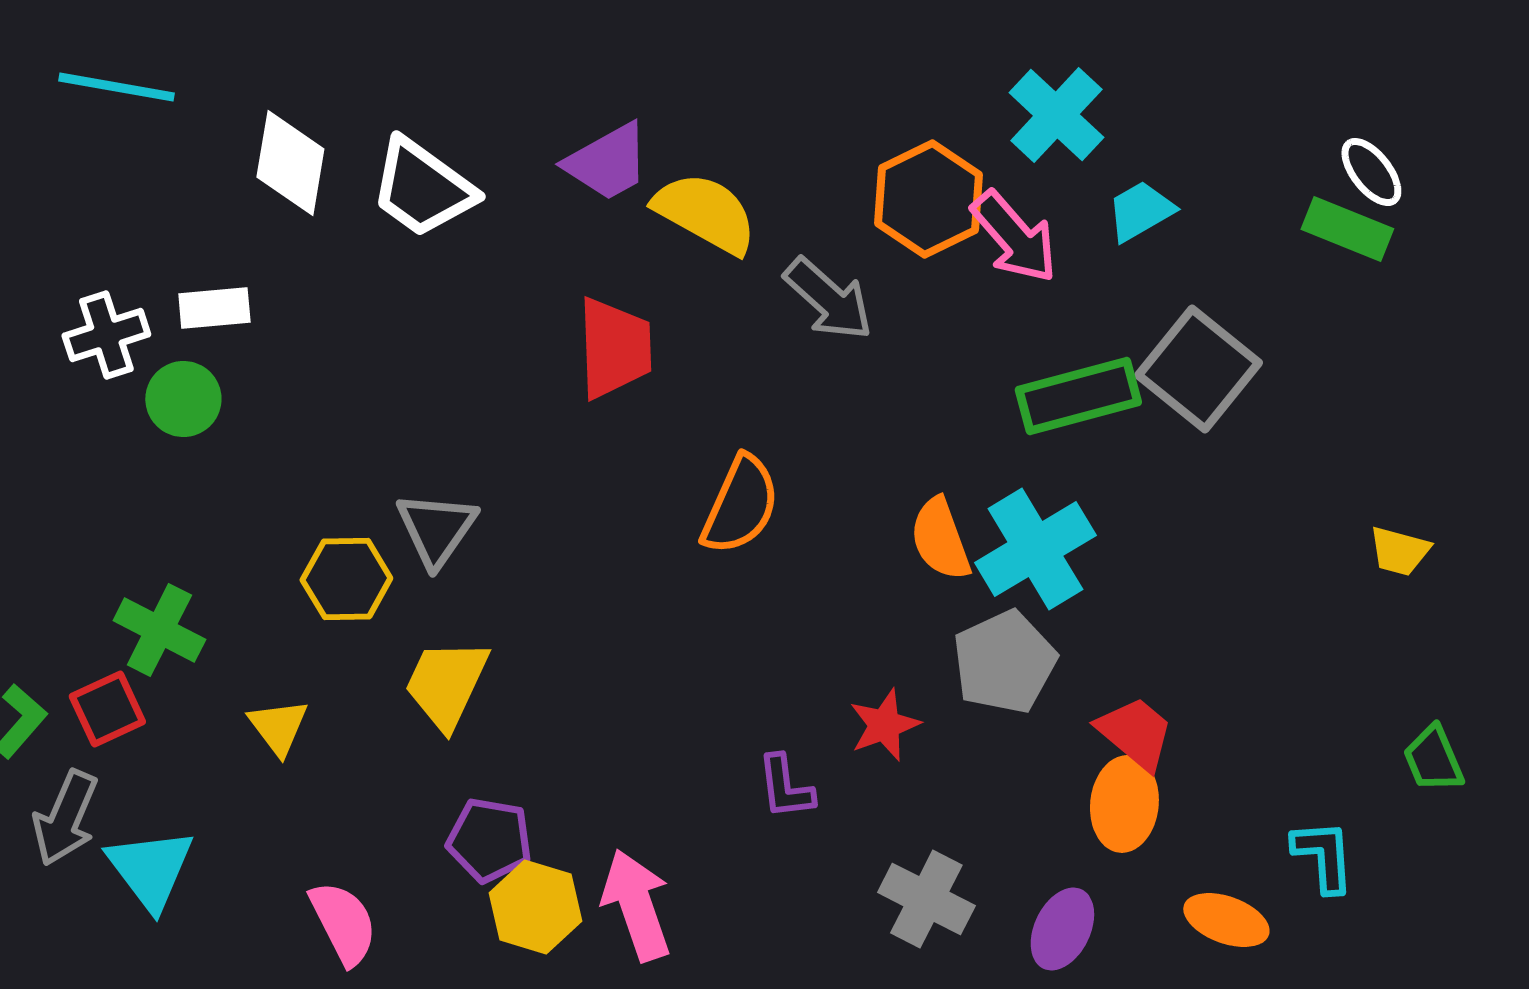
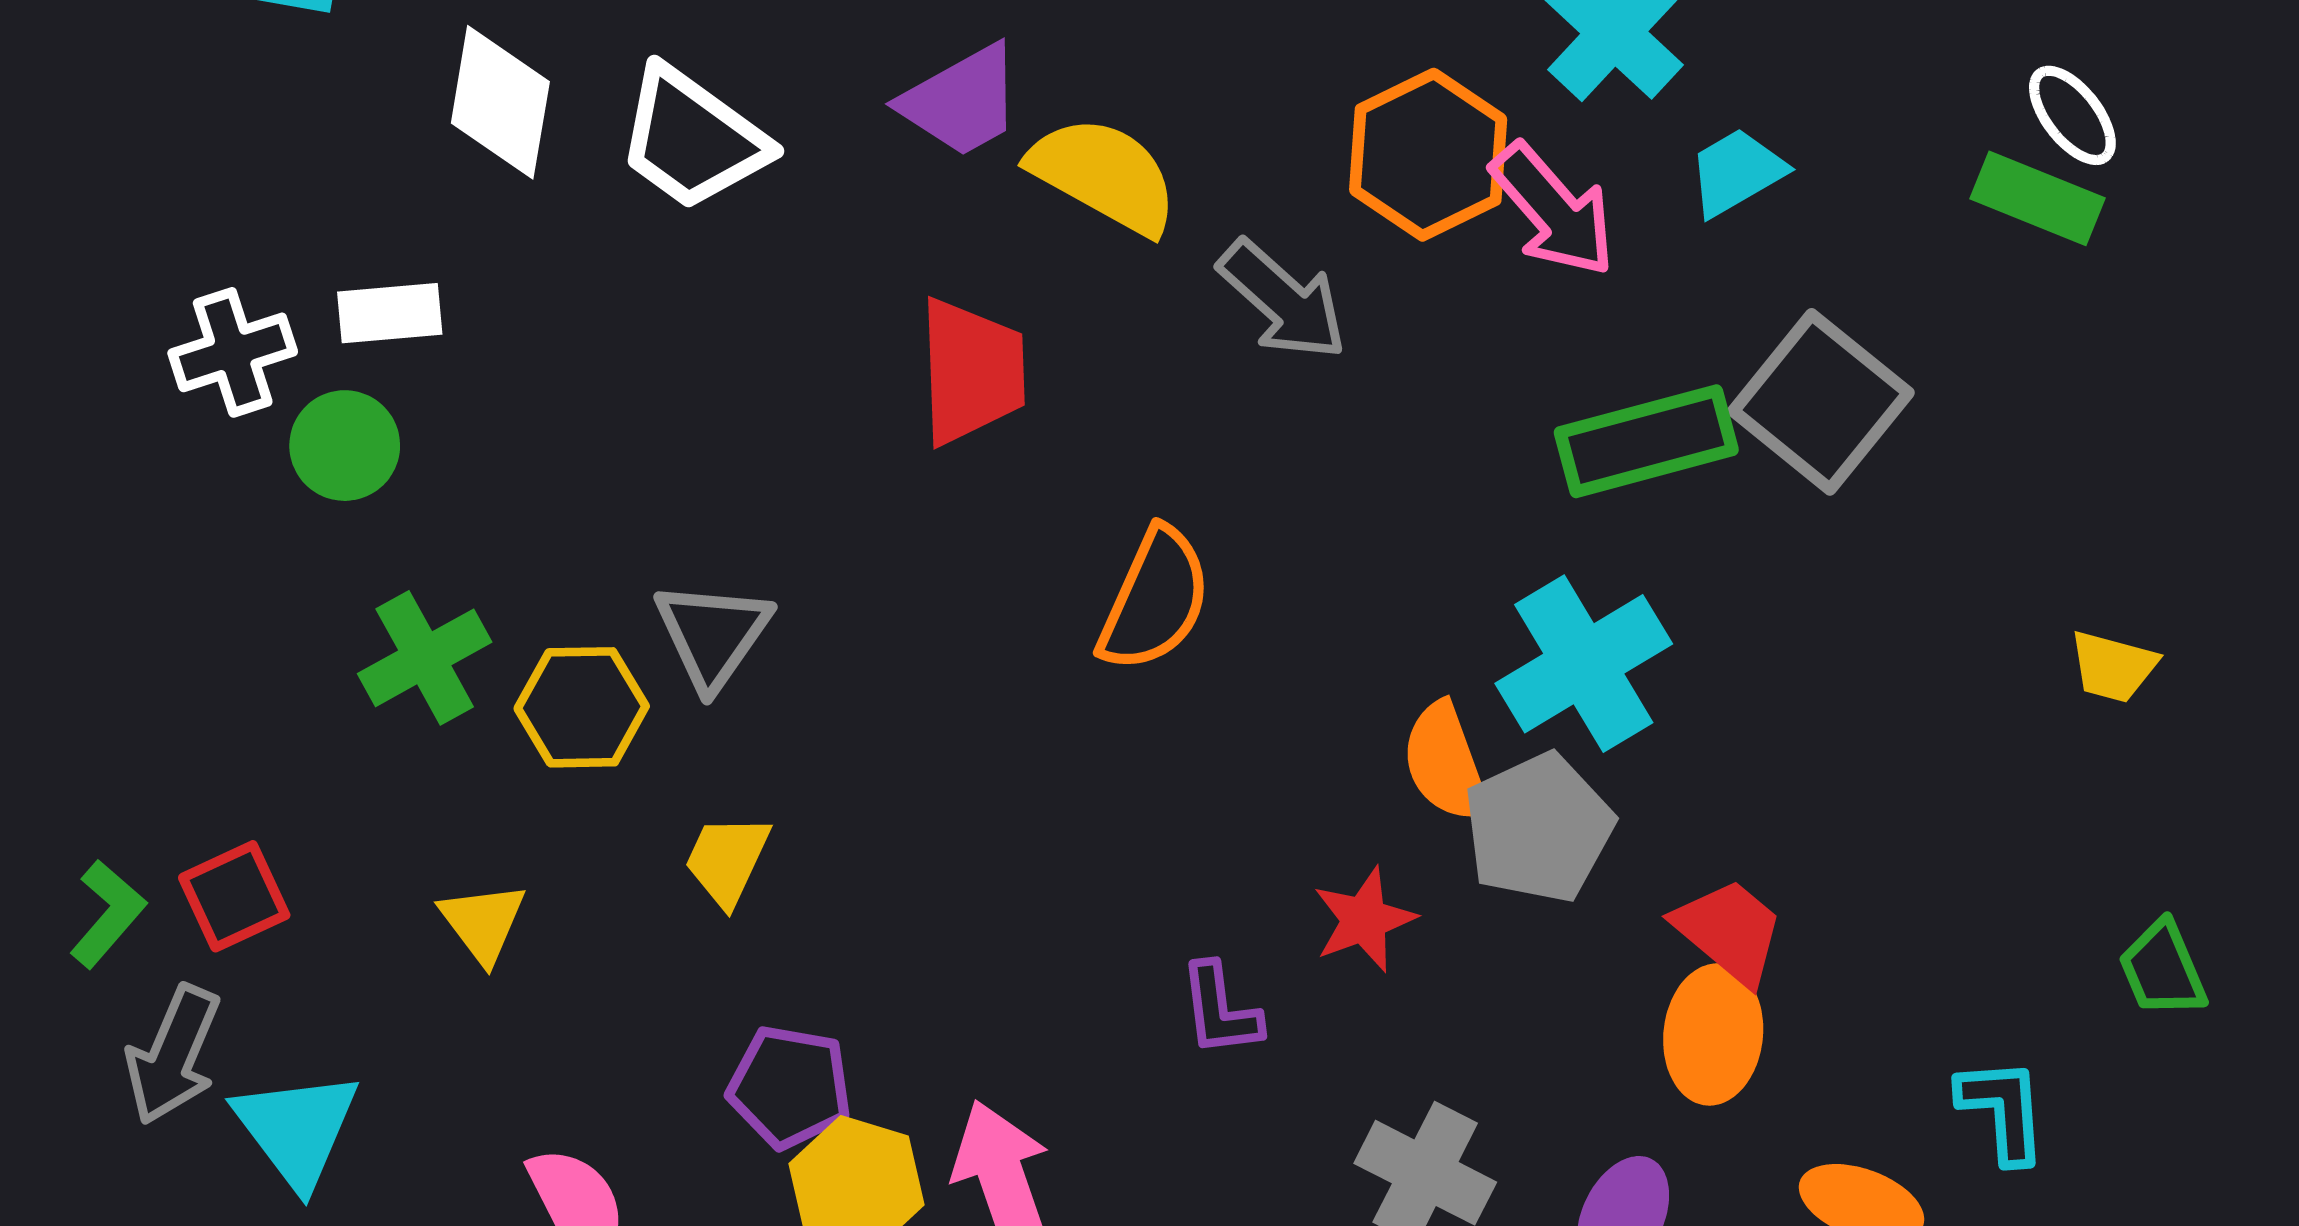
orange semicircle: (940, 539) -> (1446, 763), moved
green cross: (159, 630) -> (425, 658), moved, turned 34
yellow trapezoid: (446, 684) -> (727, 860), size x0.7

